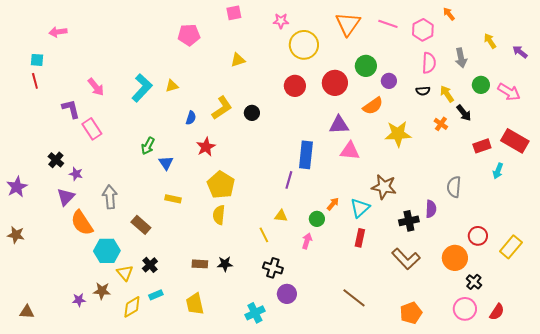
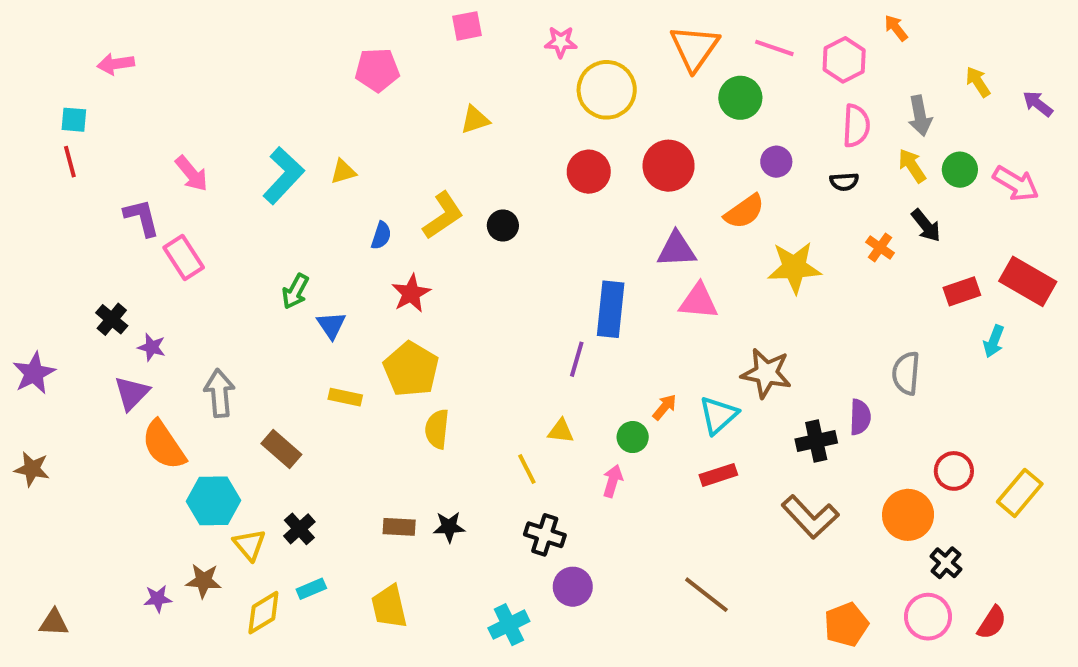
green circle: (366, 66) -> (740, 98), moved
yellow arrow: (447, 94) -> (912, 166), moved
yellow pentagon: (221, 185) -> (411, 369), moved
red rectangle: (360, 238) -> (718, 475), turned 60
orange pentagon: (411, 313) -> (846, 625), moved

